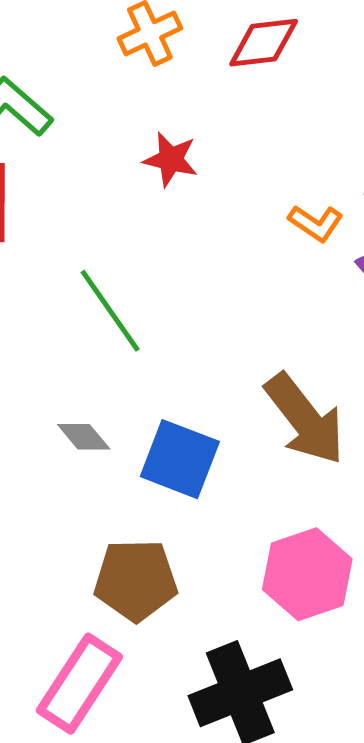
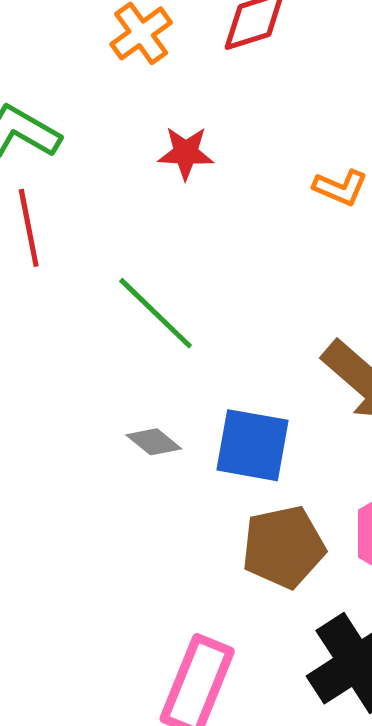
brown pentagon: (136, 580) -> (283, 547), moved

